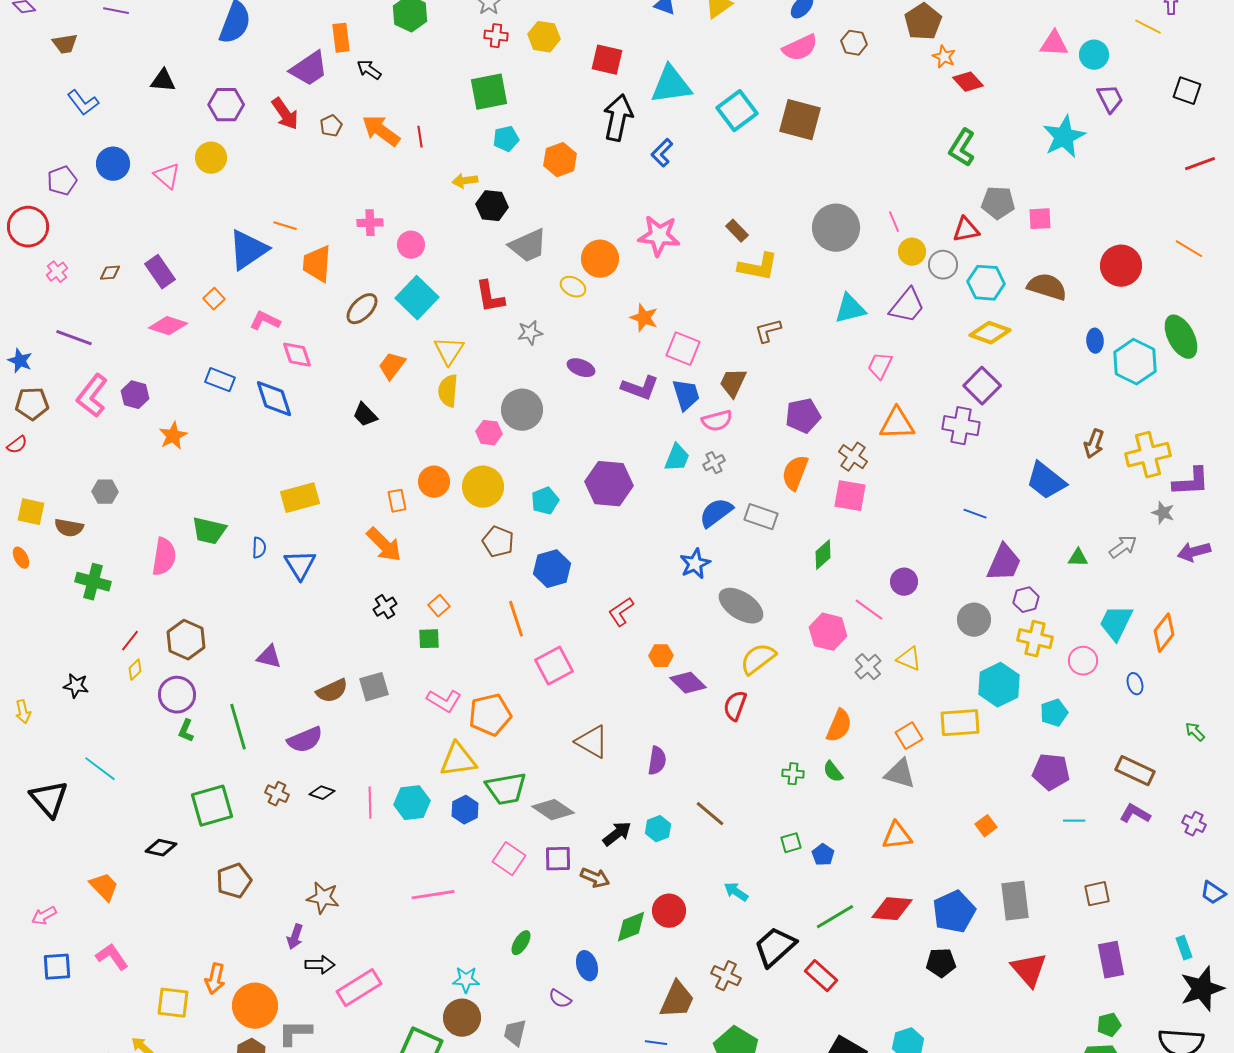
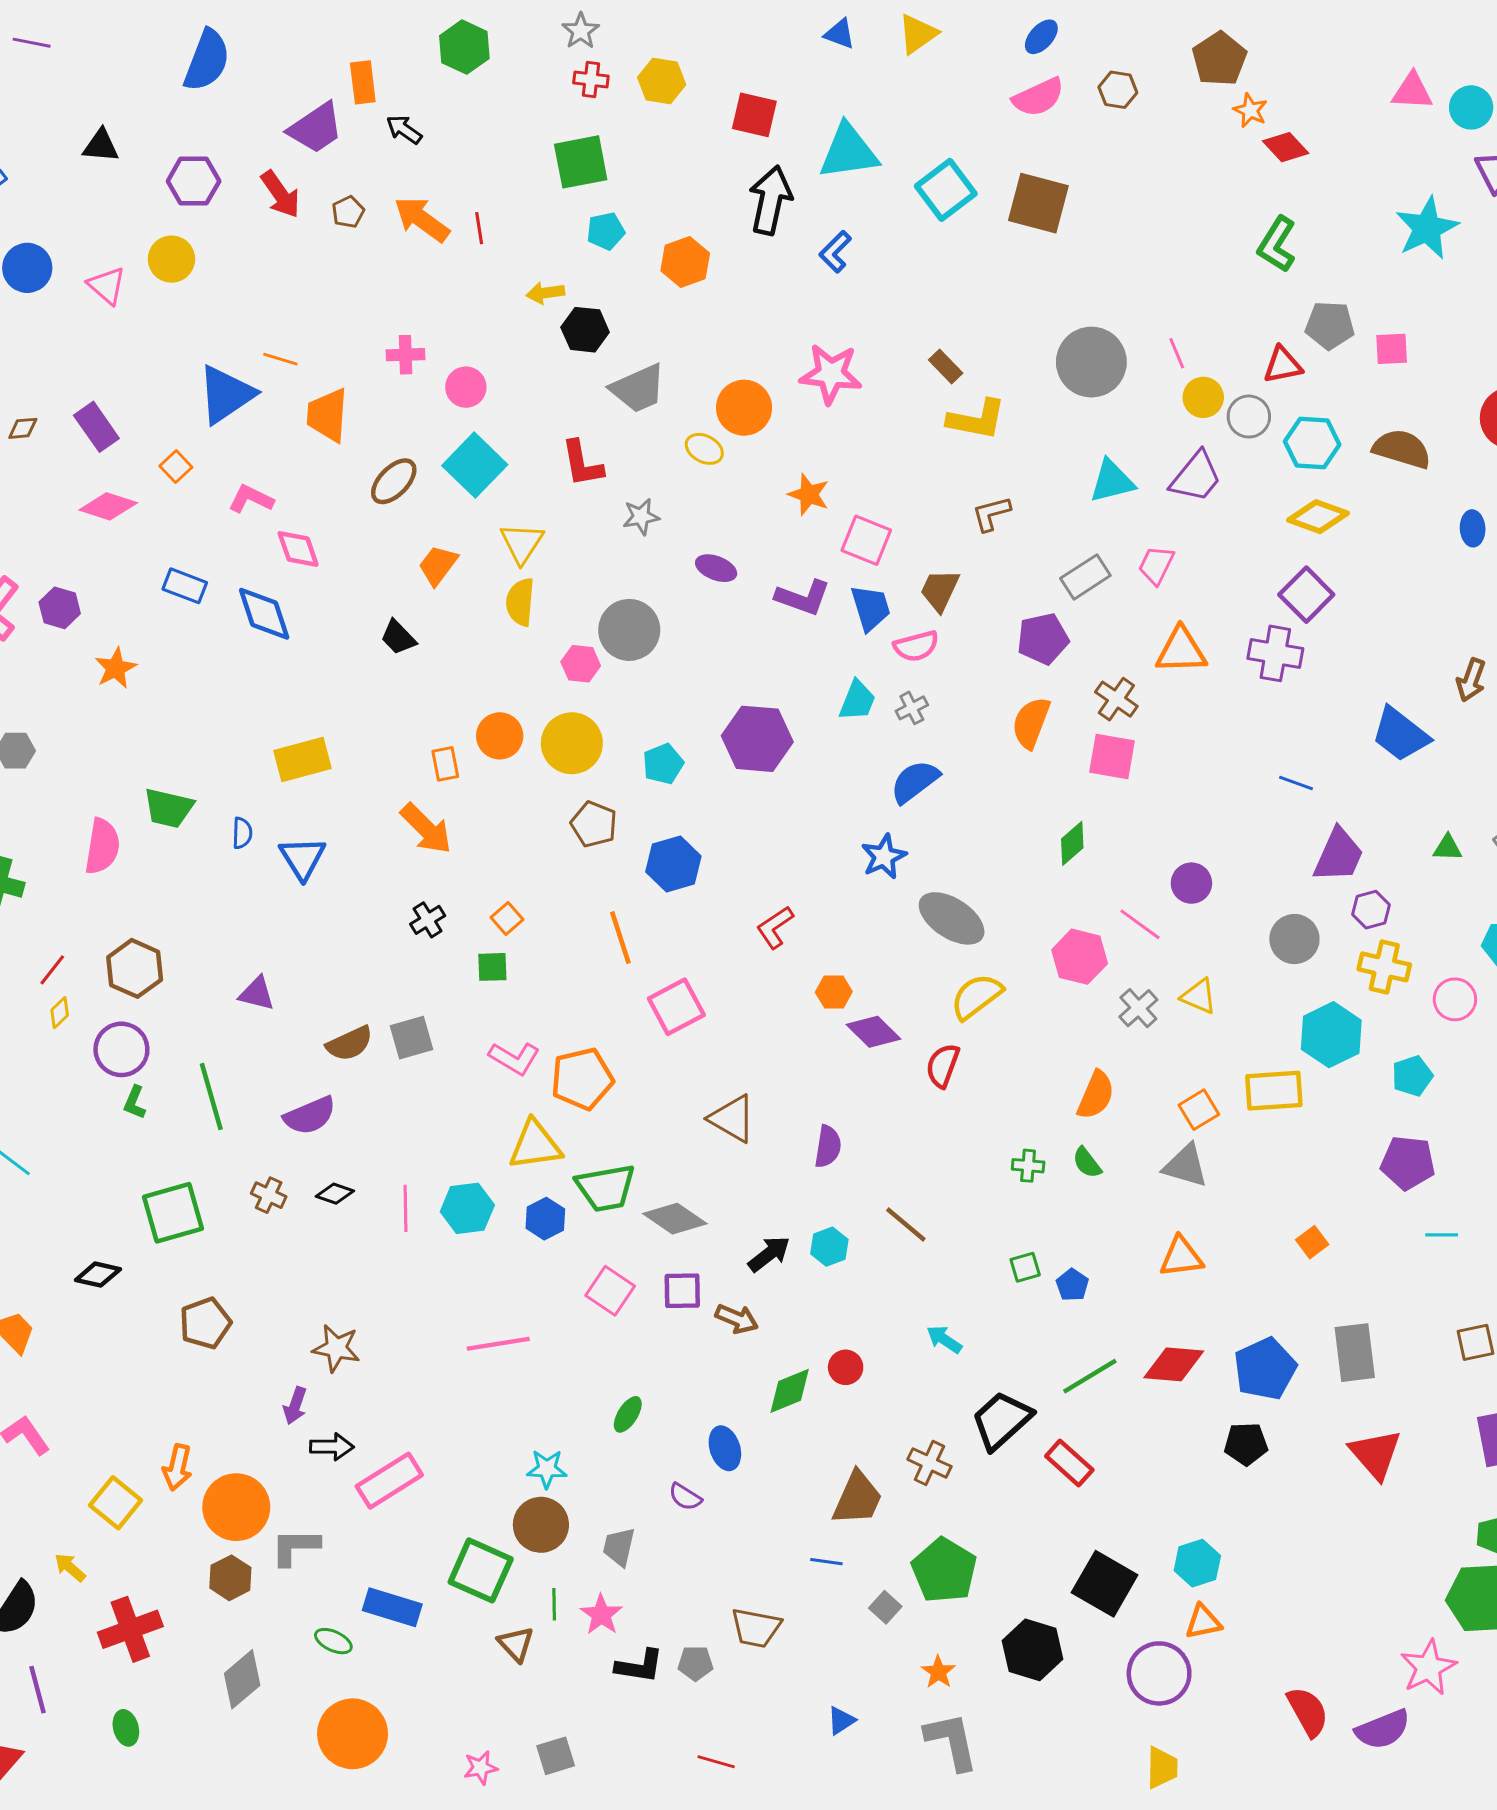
gray rectangle: (761, 517) -> (1085, 577), moved, turned -52
red circle: (669, 911) -> (846, 1367), size x0.7
yellow square: (173, 1003) -> (116, 1503), turned 32

